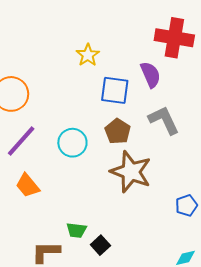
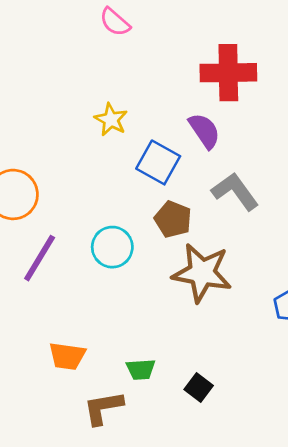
blue square: (115, 90) -> (158, 162), turned 32
orange trapezoid: (28, 185) -> (67, 356), moved, turned -32
black square: (100, 245) -> (199, 388), moved

